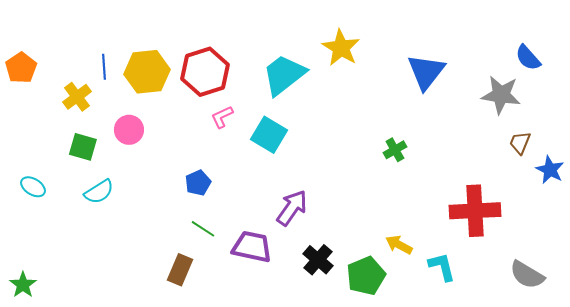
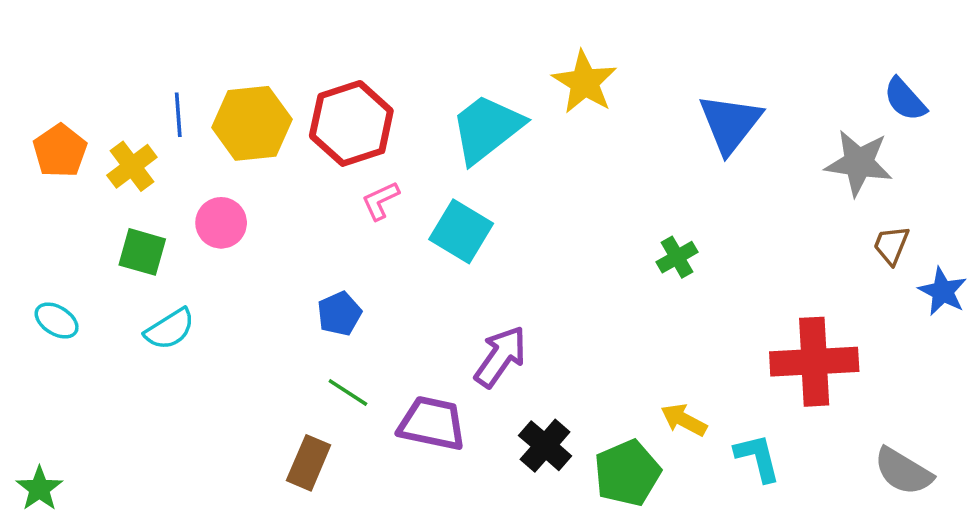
orange pentagon: (21, 68) -> (60, 151), moved

